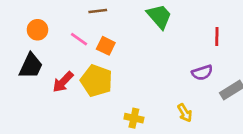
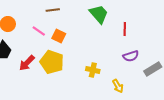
red line: (217, 36) -> (125, 29), moved
yellow cross: (134, 118) -> (93, 70), moved

